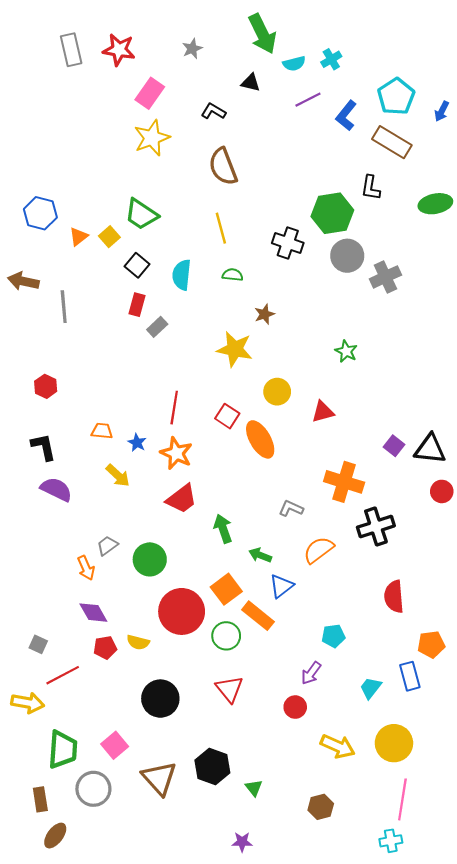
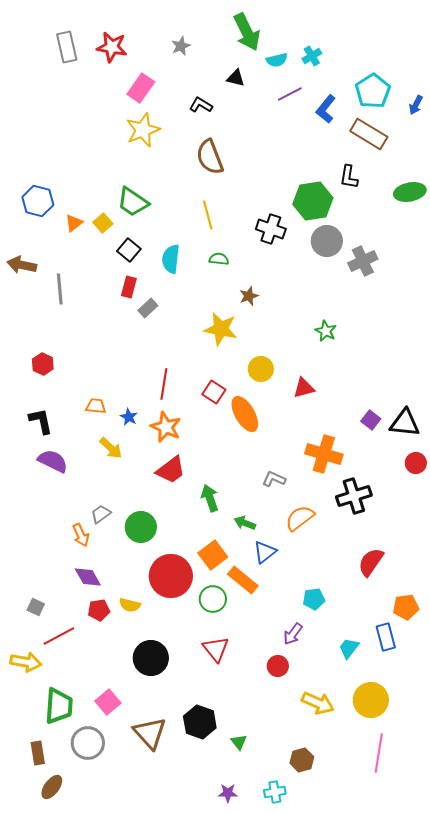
red semicircle: (394, 597) -> (371, 562), turned 40
cyan cross: (391, 841) -> (275, 792), moved

